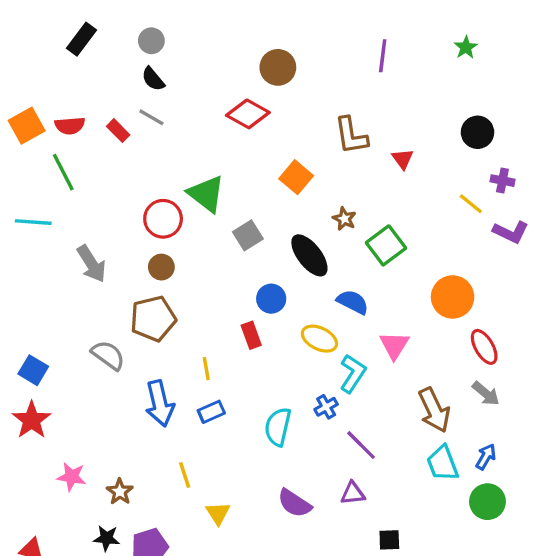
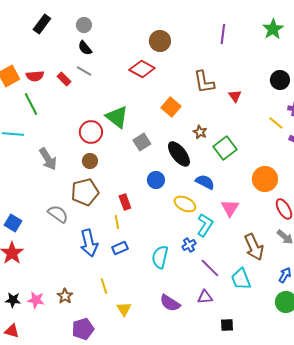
green star: (466, 47) -> (273, 29), size x1.5
red rectangle: (251, 335) -> (125, 202), moved
cyan trapezoid: (443, 463) -> (241, 279), moved
pink star: (72, 477) -> (36, 300), moved
black star: (106, 538) -> (13, 300), moved

